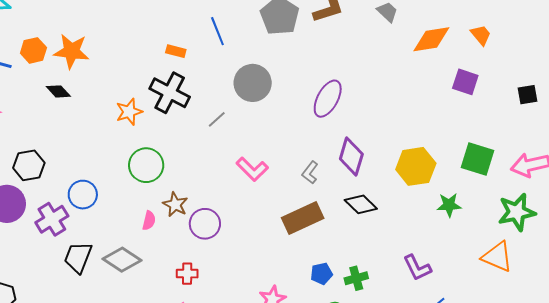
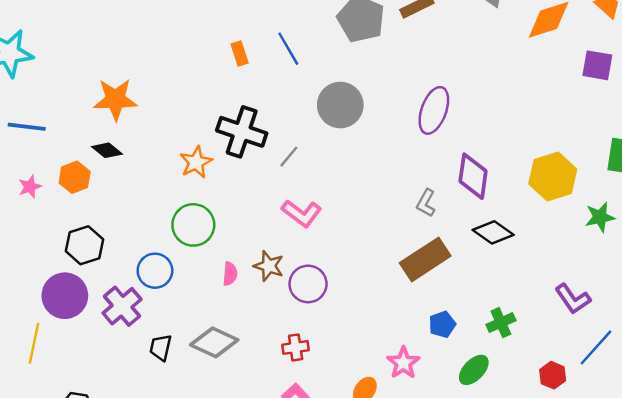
orange hexagon: (33, 50) -> (75, 177), moved
orange rectangle: (176, 51) -> (240, 54), moved, turned 66
gray line: (217, 119) -> (289, 157), moved
green circle: (146, 165) -> (193, 225), moved
pink L-shape: (252, 169) -> (302, 213), moved
pink semicircle: (149, 221) -> (230, 274), moved
black trapezoid: (78, 257) -> (161, 348), size x0.7
blue pentagon: (322, 274) -> (442, 324), moved

